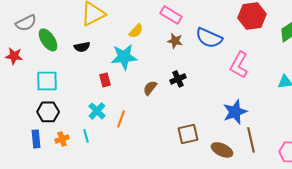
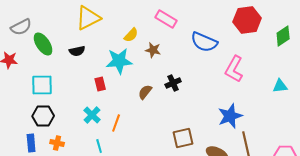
brown star: (175, 41) -> (153, 50), moved
cyan line: (86, 136) -> (99, 146), moved
orange cross: (62, 139) -> (57, 143), turned 32

